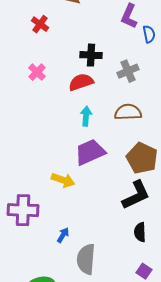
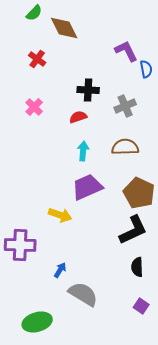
purple L-shape: (129, 16) -> (126, 51), turned 130
red semicircle: (81, 82) -> (78, 117), size x0.7
gray semicircle: (86, 259) -> (83, 294), turned 116

